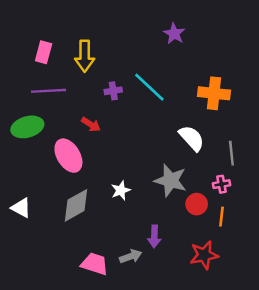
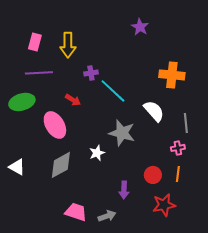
cyan line: (149, 87) -> (113, 91), moved
gray star: (170, 180) -> (122, 133), moved
red circle: (197, 204) -> (153, 175), moved
gray arrow: (131, 256) -> (107, 216), moved

